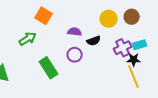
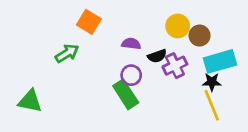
brown circle: (132, 17) -> (200, 36), moved
cyan rectangle: (140, 45) -> (220, 61), size x1.6
purple cross: (123, 48) -> (175, 66), moved
green rectangle: (49, 68) -> (126, 94), moved

